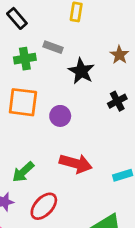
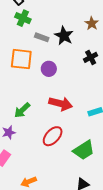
gray rectangle: (53, 47) -> (42, 37), moved
green cross: (25, 59) -> (23, 18), moved, turned 35
red ellipse: (44, 206) -> (53, 136), moved

